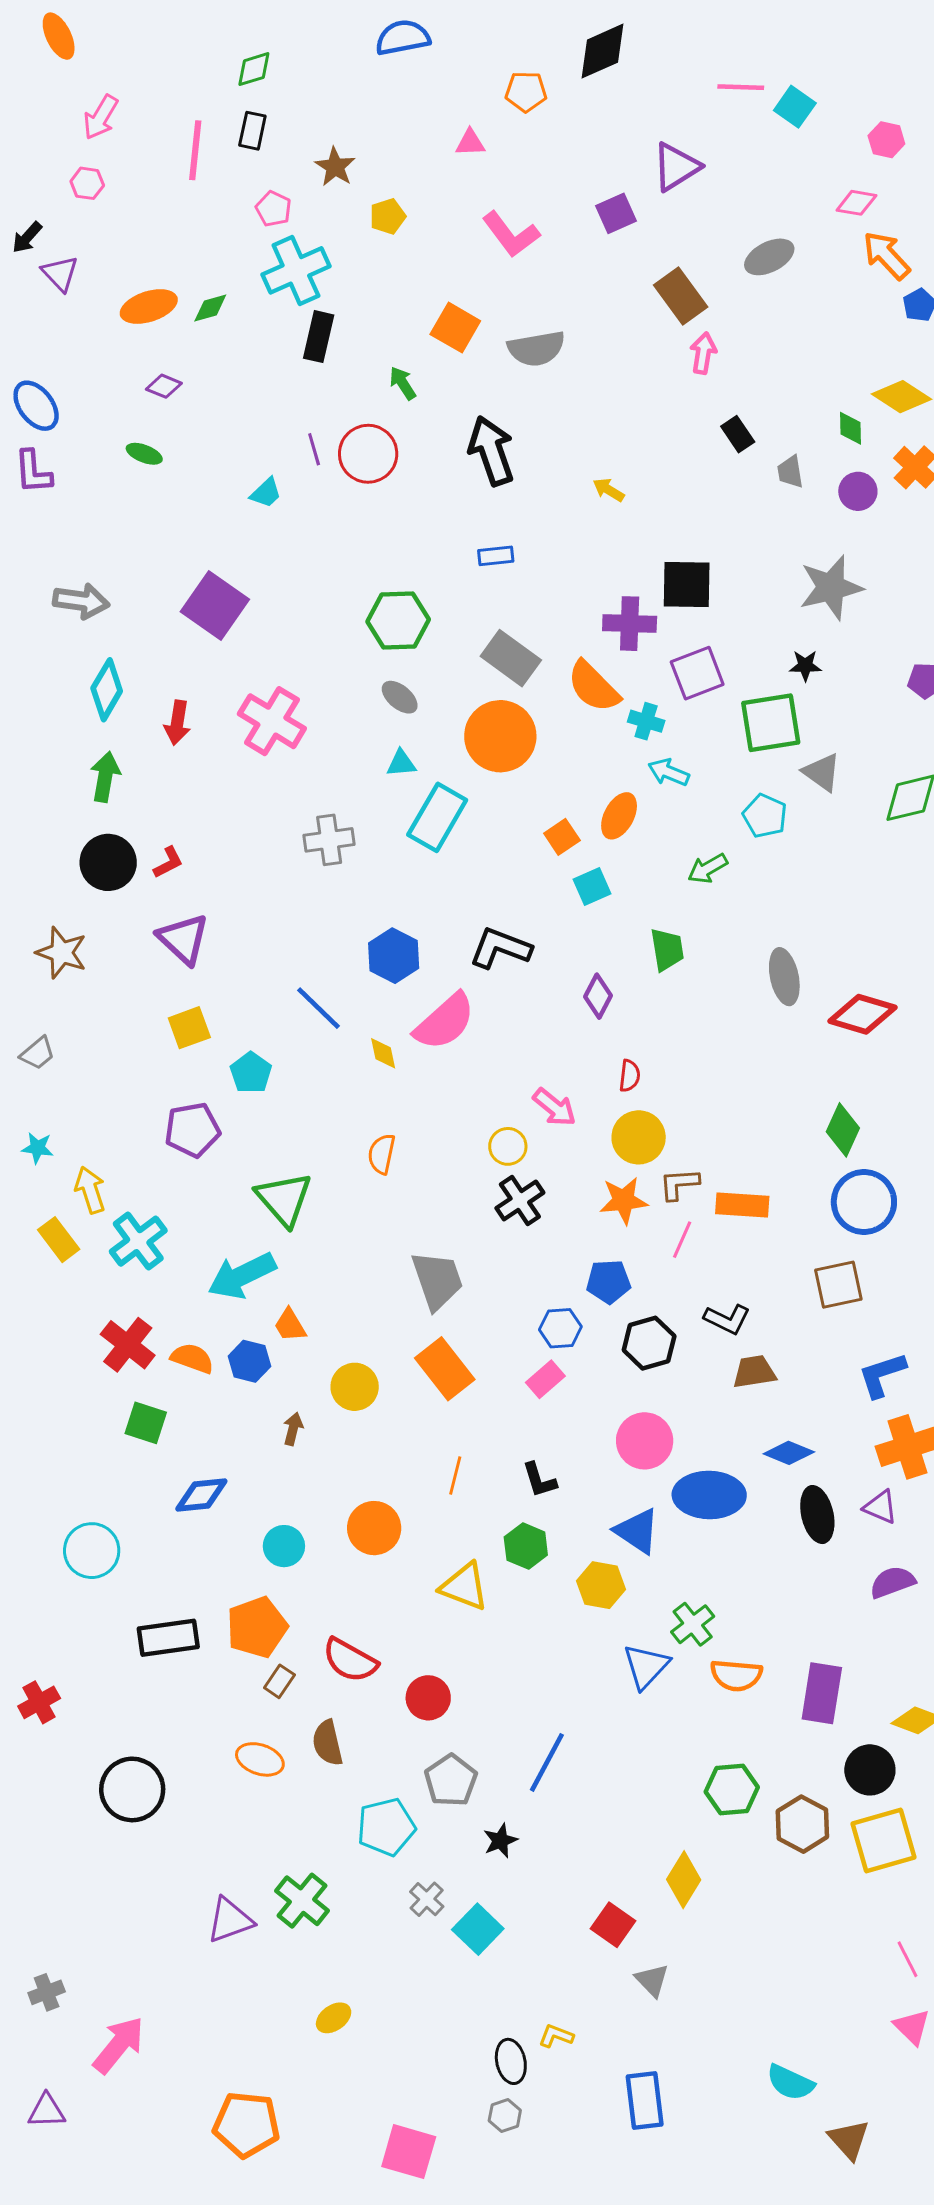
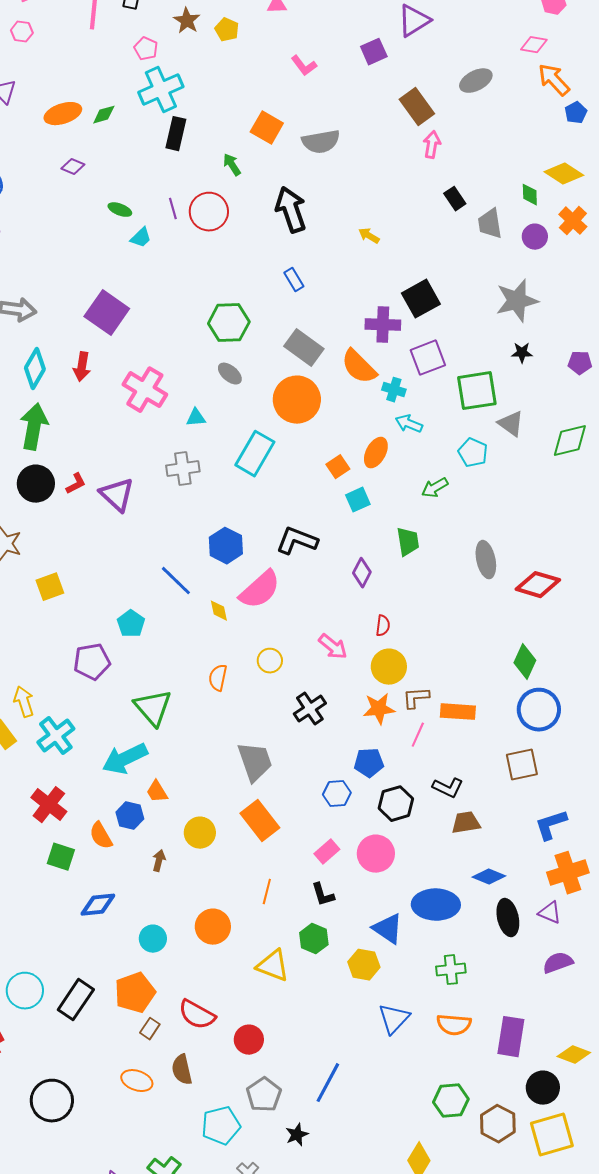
yellow pentagon: (388, 216) -> (227, 30), moved, turned -30
pink L-shape: (511, 234) -> (304, 66), size x0.7
green ellipse: (144, 454) -> (120, 210), moved
gray trapezoid: (790, 472) -> (490, 224), size x1.4
blue rectangle: (496, 556) -> (294, 280), turned 65
black square: (687, 584) -> (421, 299), turned -30
black star: (805, 666) -> (522, 353), moved
red arrow: (177, 723) -> (82, 367), moved
cyan triangle: (401, 763) -> (196, 418), moved
green arrow: (105, 777) -> (34, 427), size x1.4
purple triangle: (183, 939) -> (117, 495), moved
yellow square: (189, 1028) -> (50, 587), moved
yellow circle: (508, 1146) -> (270, 661), moved
orange semicircle: (192, 1358) -> (101, 836), moved, turned -140
pink rectangle: (545, 1379) -> (327, 852), moved
pink circle: (645, 1441) -> (376, 854), moved
cyan circle: (92, 1551) -> (25, 991), moved
green cross: (693, 1624) -> (451, 970), moved, turned 32
black rectangle: (168, 1638) -> (76, 1000), turned -48

